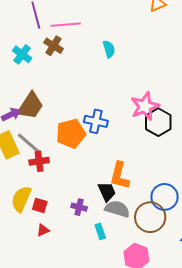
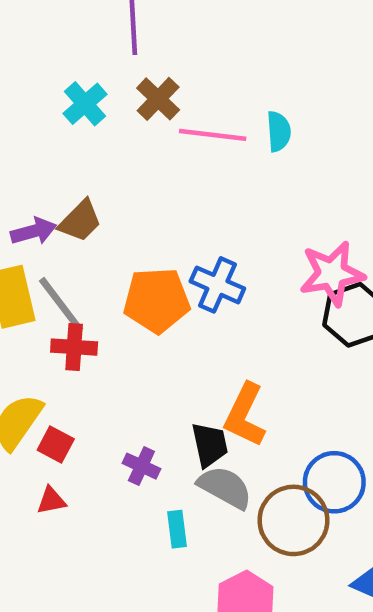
pink line: (66, 25) -> (213, 135), moved
brown trapezoid: (30, 106) -> (80, 221), size x0.7

